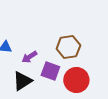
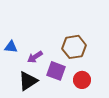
red circle: (76, 80) -> (82, 80), size x0.7

